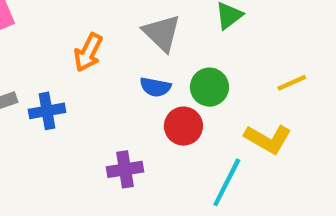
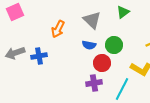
purple cross: (125, 169) -> (94, 83), moved

